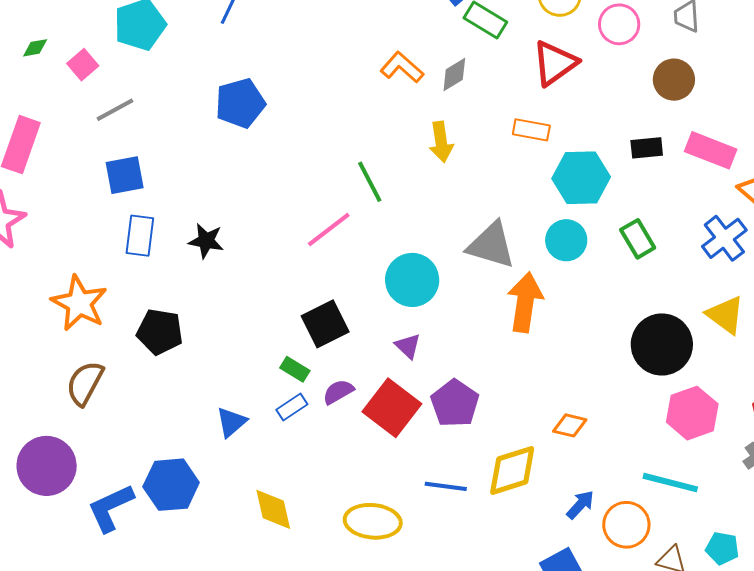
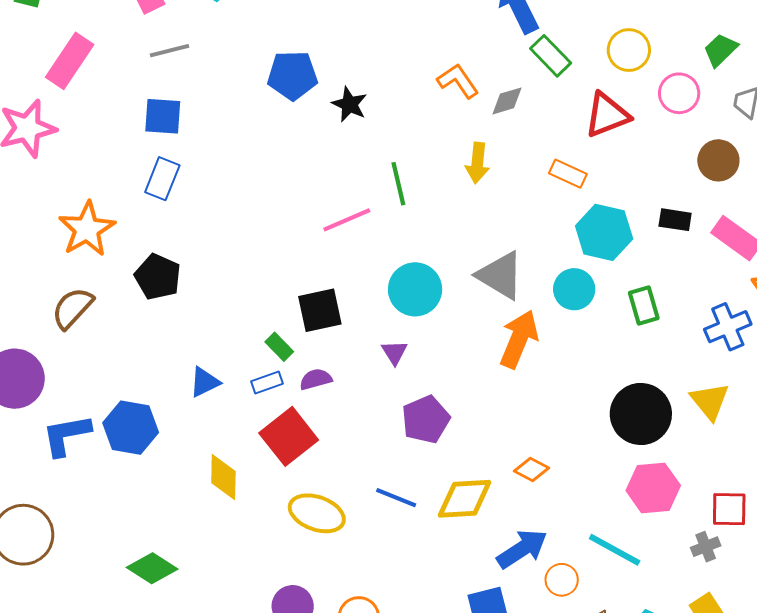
black star: (206, 241) -> (349, 104), moved
red square: (392, 408) -> (289, 436), moved
blue arrow: (580, 505) -> (522, 549), size x1.6
orange circle: (626, 525) -> (562, 580), size x0.7

